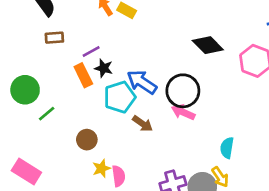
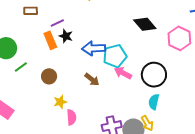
blue arrow: (142, 82) -> (94, 48), turned -40
black circle: (183, 91) -> (154, 75), moved
cyan pentagon: (120, 97) -> (115, 56), moved
brown circle: (87, 140) -> (49, 76), moved
yellow star: (101, 168) -> (60, 102), moved

